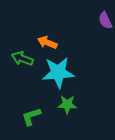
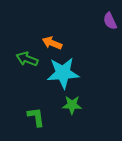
green L-shape: (31, 116) -> (36, 117), turned 100

